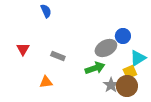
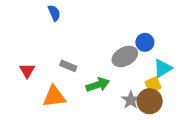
red triangle: (23, 49) -> (27, 71), moved
green arrow: (95, 68) -> (98, 85), moved
orange triangle: (46, 82) -> (54, 97), size x1.5

